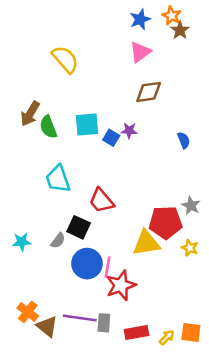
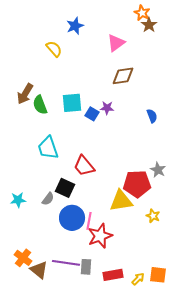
blue star: (140, 19) -> (75, 26), moved
yellow semicircle: (65, 59) -> (54, 49), size x0.7
yellow star: (190, 248) -> (153, 216), moved

